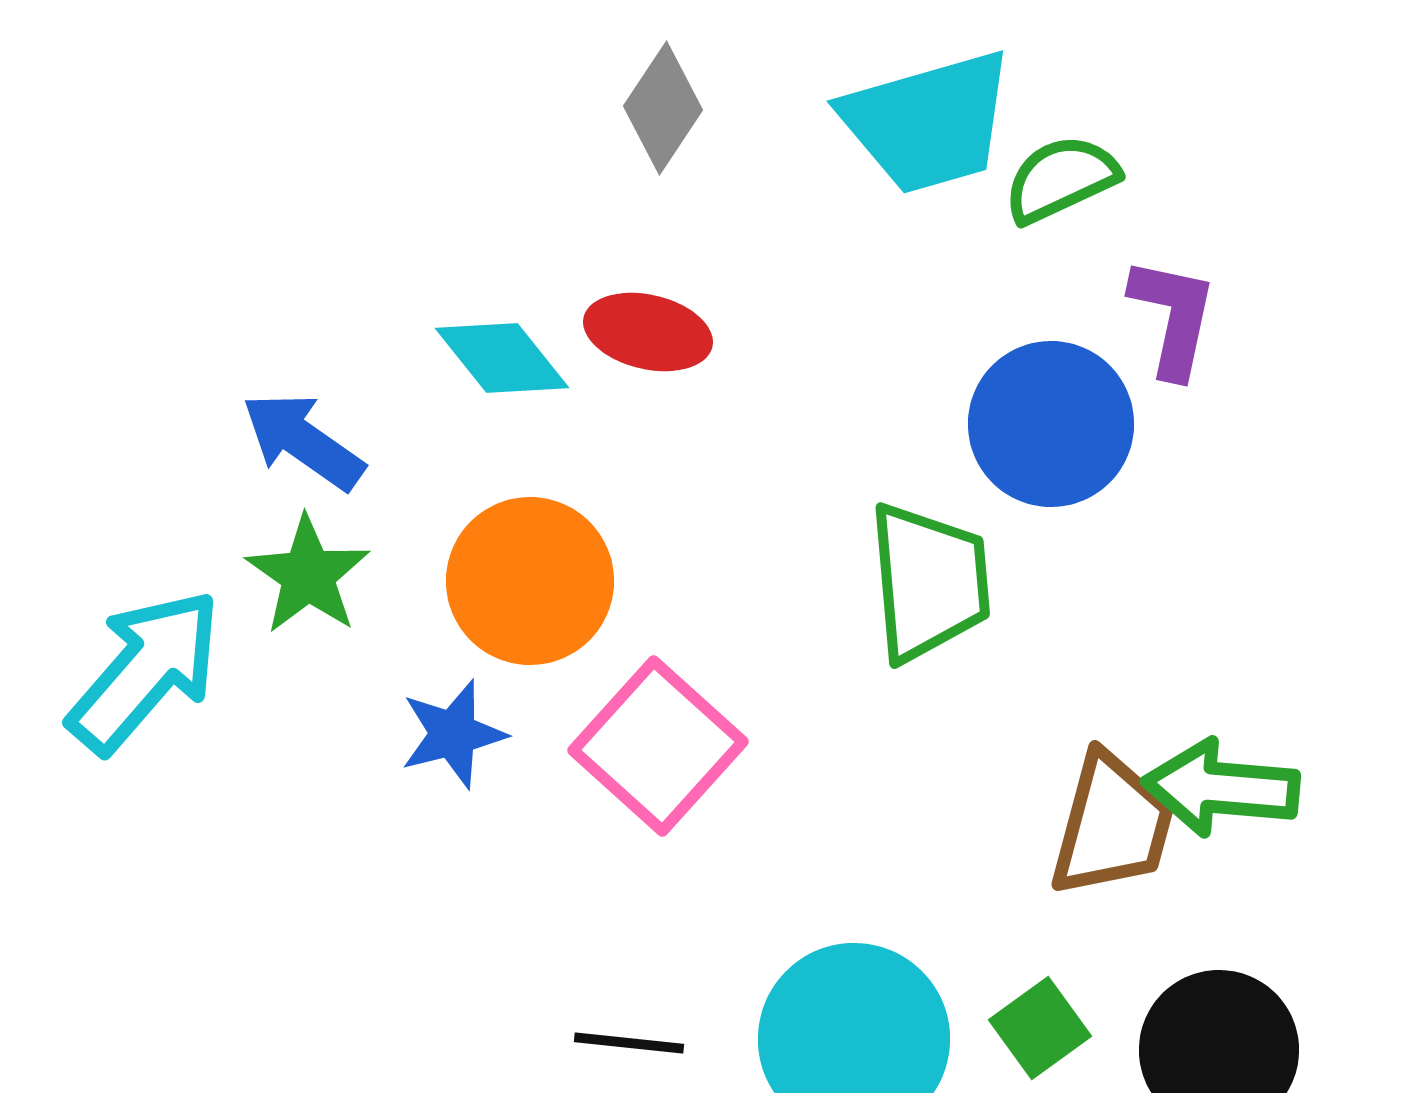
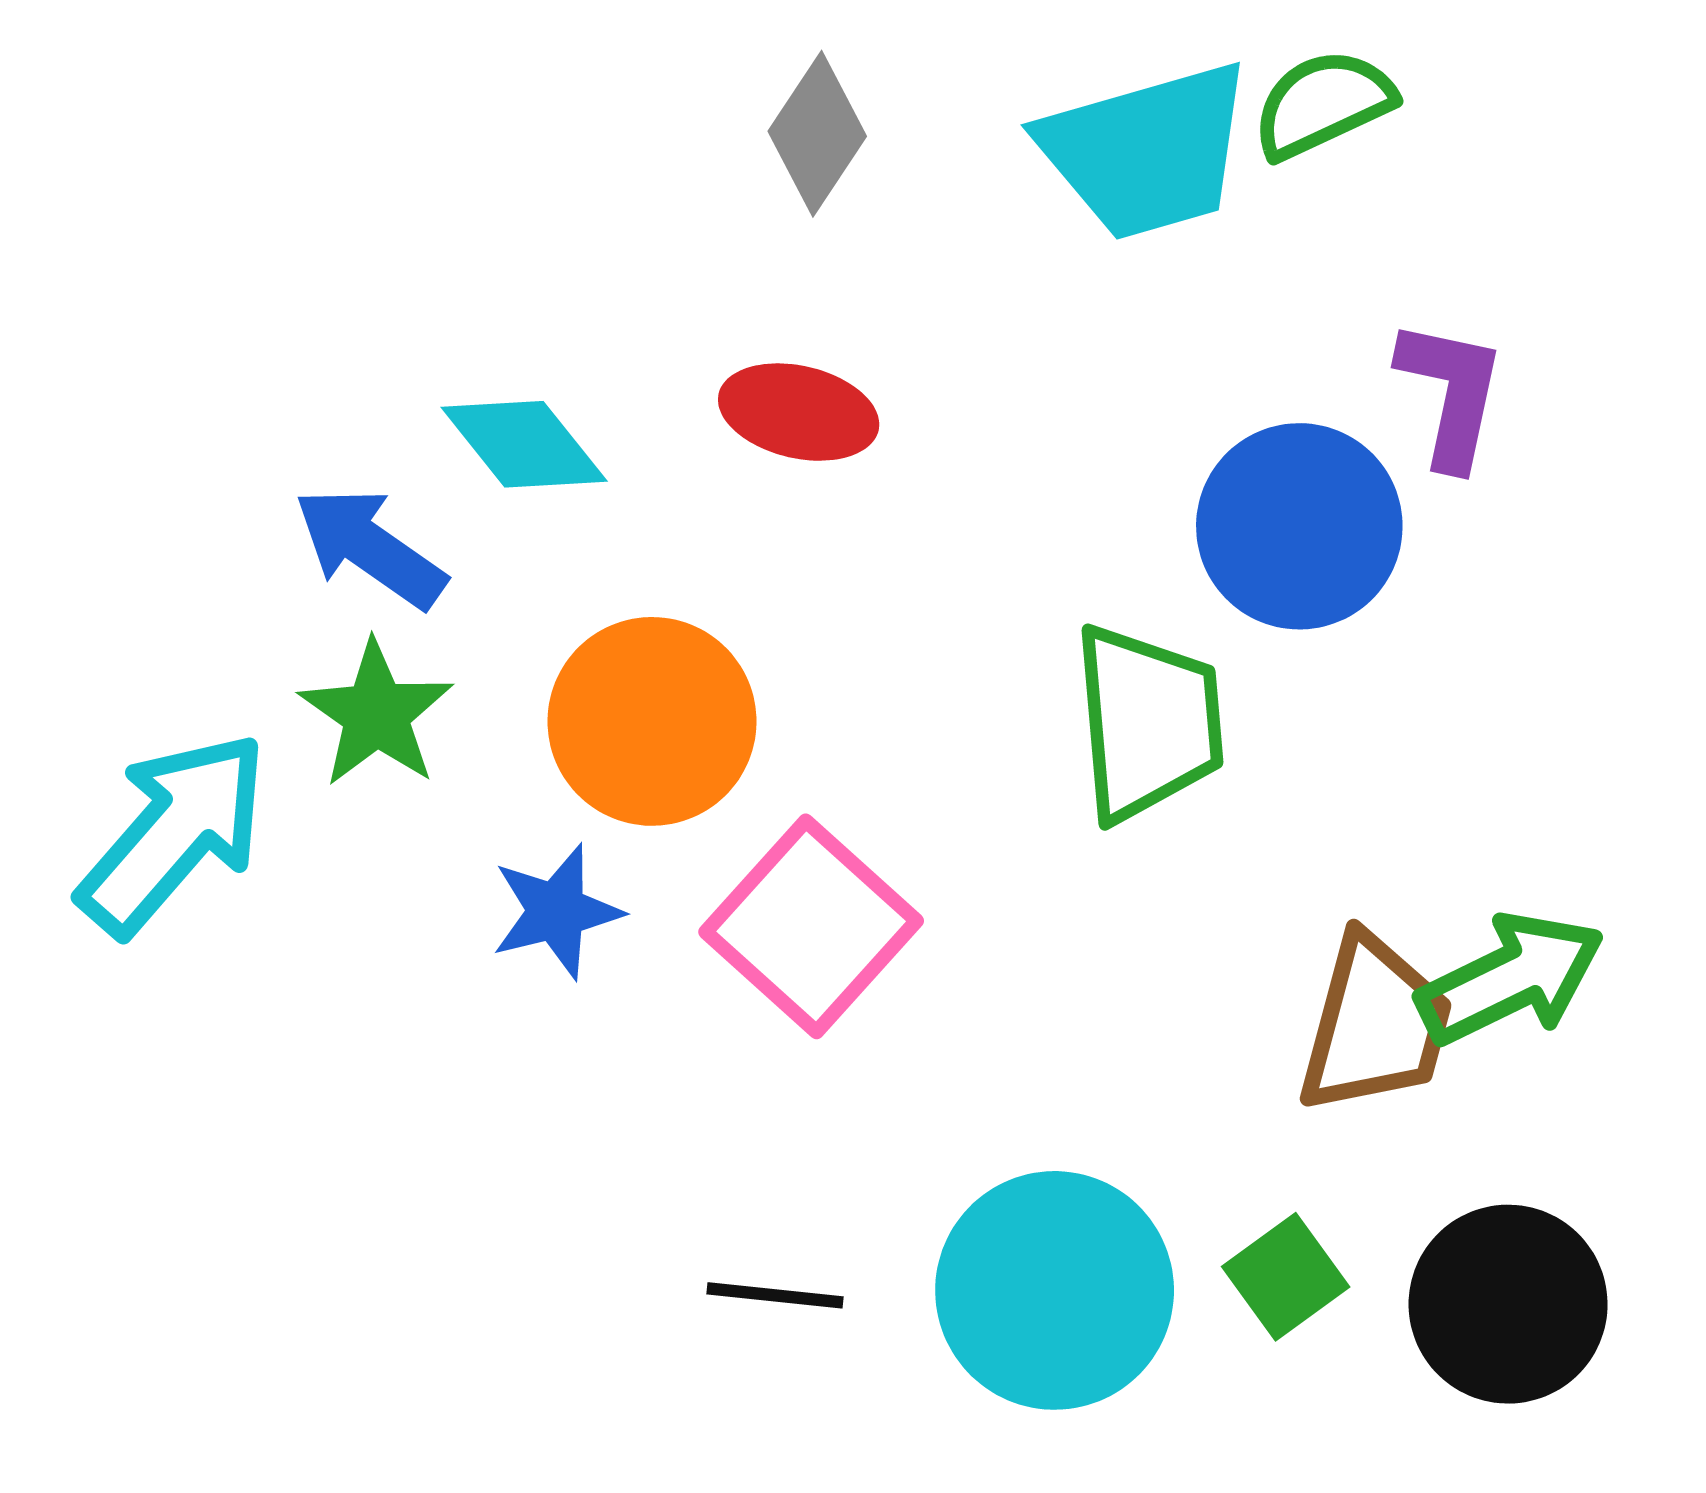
green semicircle: (1061, 179) -> (1323, 104), moved
cyan diamond: (502, 358) -> (524, 444), moved
green arrow: (1221, 788) -> (1511, 979), turned 149

